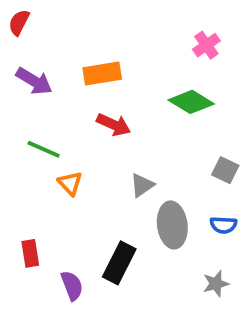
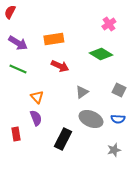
green line: (44, 149) -> (18, 69), moved
gray triangle: (142, 185) -> (82, 92), moved
gray ellipse: (172, 225) -> (91, 119), turned -60
purple semicircle: (72, 286) -> (36, 118), moved

